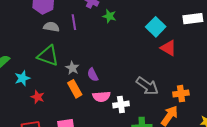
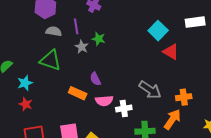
green star: (109, 16) -> (99, 39), moved
gray star: (72, 68) -> (82, 47), moved
orange rectangle: (75, 89) -> (78, 93), turned -36
red star: (38, 97) -> (26, 104), moved

